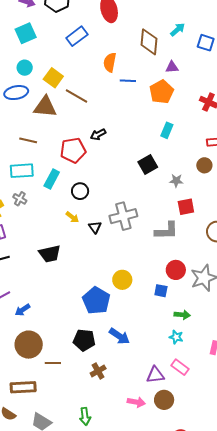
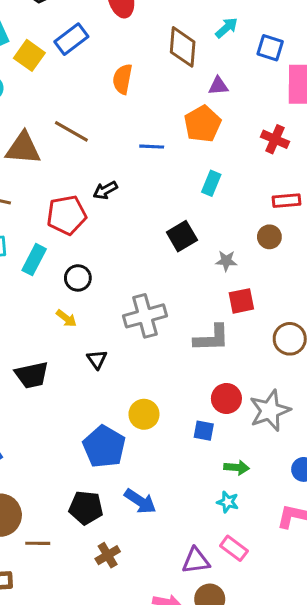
yellow square: (53, 78) -> (29, 55), moved
blue line: (128, 81) -> (152, 147), moved
black triangle: (95, 227) -> (97, 359), moved

